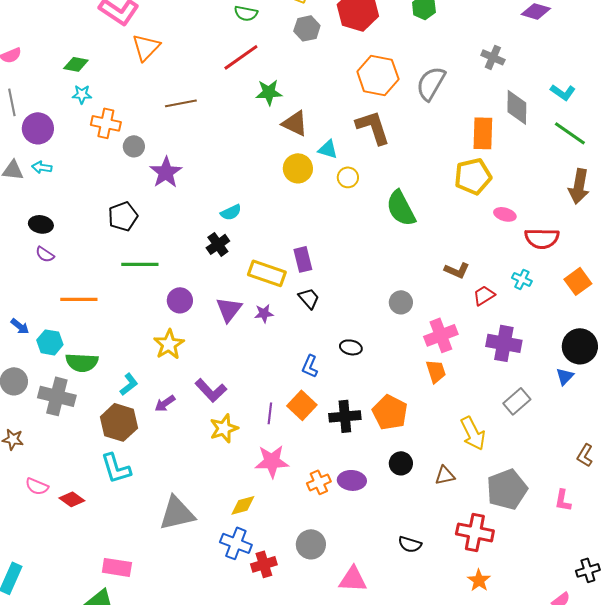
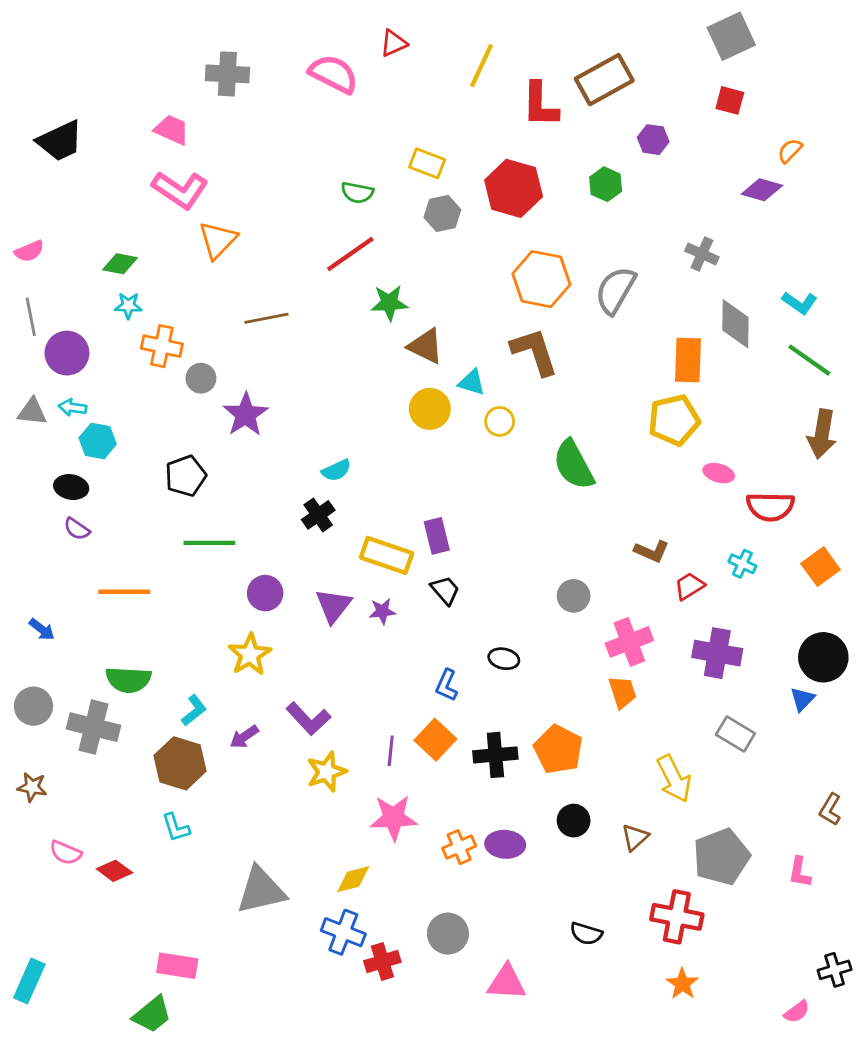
cyan hexagon: (50, 342) -> (98, 441), moved
gray rectangle: (517, 401) -> (735, 734), turned 72
cyan L-shape: (116, 468) -> (176, 828), size x0.7
brown triangle: (445, 475) -> (635, 837), turned -30

